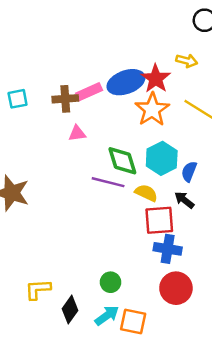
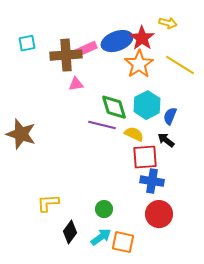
cyan square: (18, 99) -> (27, 43), moved
brown cross: (65, 99) -> (66, 55), size x1.4
yellow L-shape: (38, 289) -> (48, 203), moved

